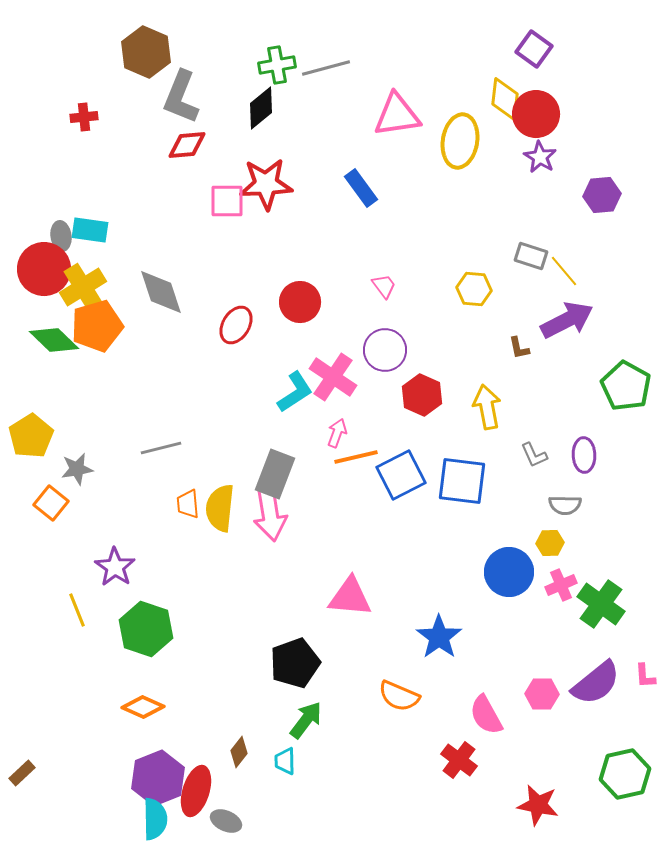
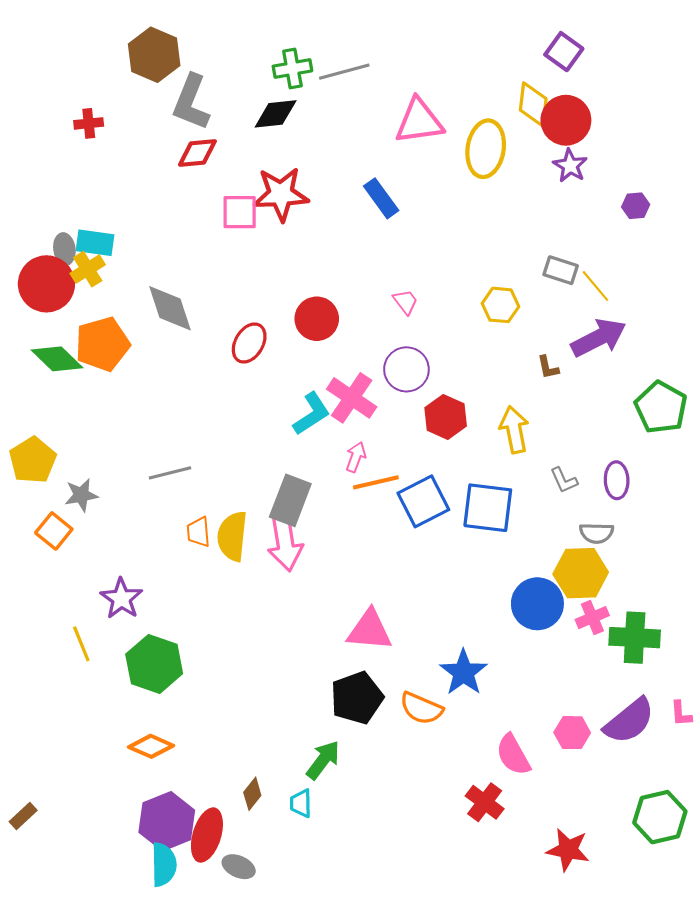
black diamond: (261, 108) -> (276, 114), turned 33
purple hexagon: (602, 195) -> (636, 206), size x0.7
yellow cross: (83, 287) -> (88, 269), moved, size x0.7
yellow hexagon: (550, 543) -> (581, 573), size x1.8
green cross: (601, 604) -> (635, 638), turned -33
black pentagon: (295, 663) -> (357, 698), moved
orange semicircle: (399, 696) -> (421, 708), moved

